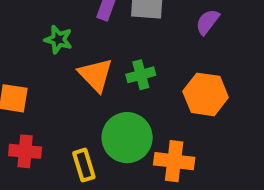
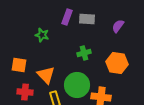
orange triangle: (96, 75) -> (46, 75), moved

